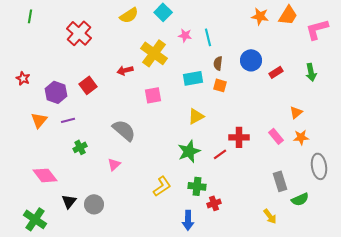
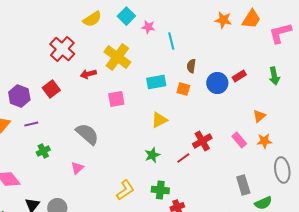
red cross: (79, 33) -> (62, 49), moved
pink star: (185, 35) -> (148, 27), moved
blue circle: (251, 60) -> (217, 83), moved
brown semicircle: (218, 63) -> (191, 66), moved
red cross: (239, 137) -> (202, 141), turned -30
green star: (189, 151) -> (152, 155), size x0.7

